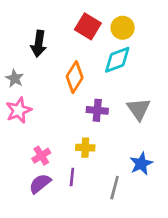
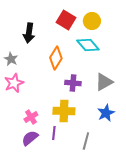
cyan diamond: (117, 60) -> (88, 45), turned 70
gray triangle: (139, 109) -> (104, 82), turned 36
yellow cross: (85, 148) -> (64, 111), size x1.5
blue star: (141, 164) -> (106, 113), moved

